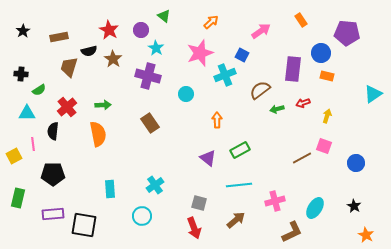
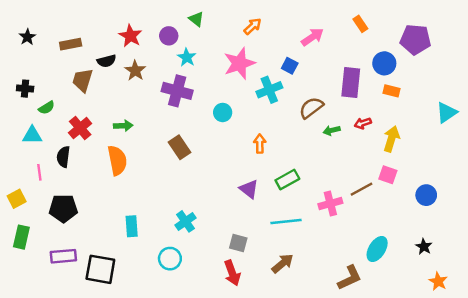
yellow arrow: (327, 116) -> (391, 139), size x1.5
yellow square: (14, 156) -> (17, 199), moved
pink cross: (275, 201) -> (330, 203), moved

